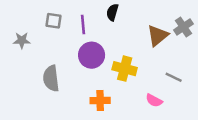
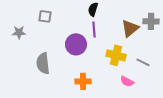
purple line: (83, 25) -> (94, 29), moved
gray cross: (183, 27) -> (151, 21), turned 35
yellow cross: (125, 69) -> (116, 55), moved

